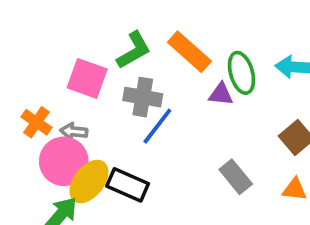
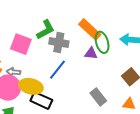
orange rectangle: (189, 52) -> (90, 29), moved
gray cross: (143, 97) -> (59, 42), moved
yellow ellipse: (89, 181) -> (31, 86), moved, turned 65

